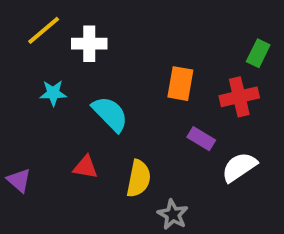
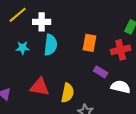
cyan semicircle: (110, 114) -> (51, 45), moved, turned 50
red triangle: (85, 167) -> (40, 87), size x1.5
white semicircle: (239, 167) -> (121, 87), turned 48

